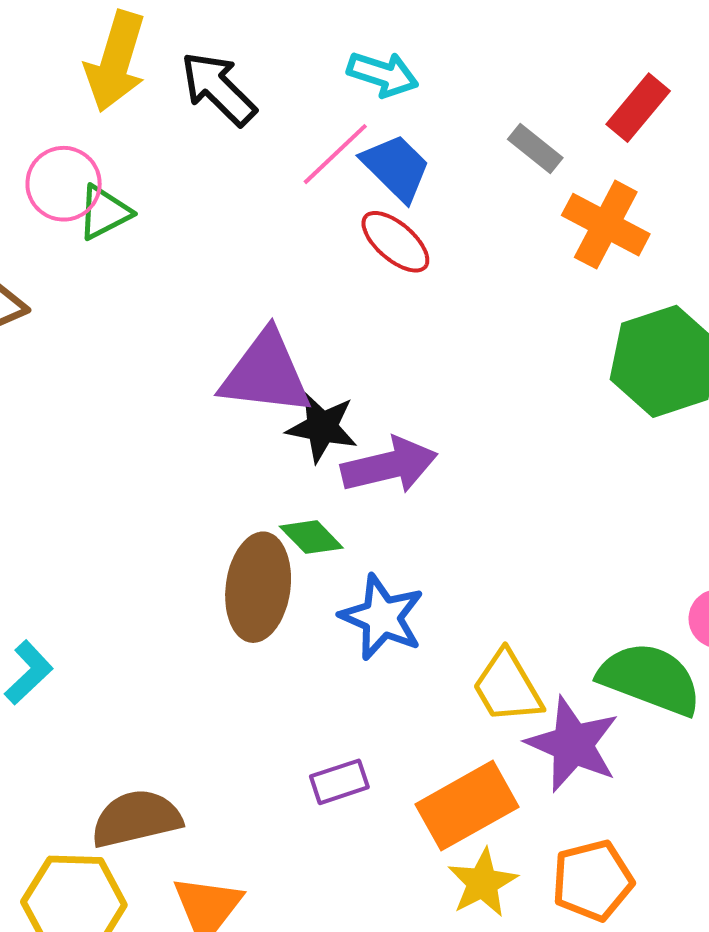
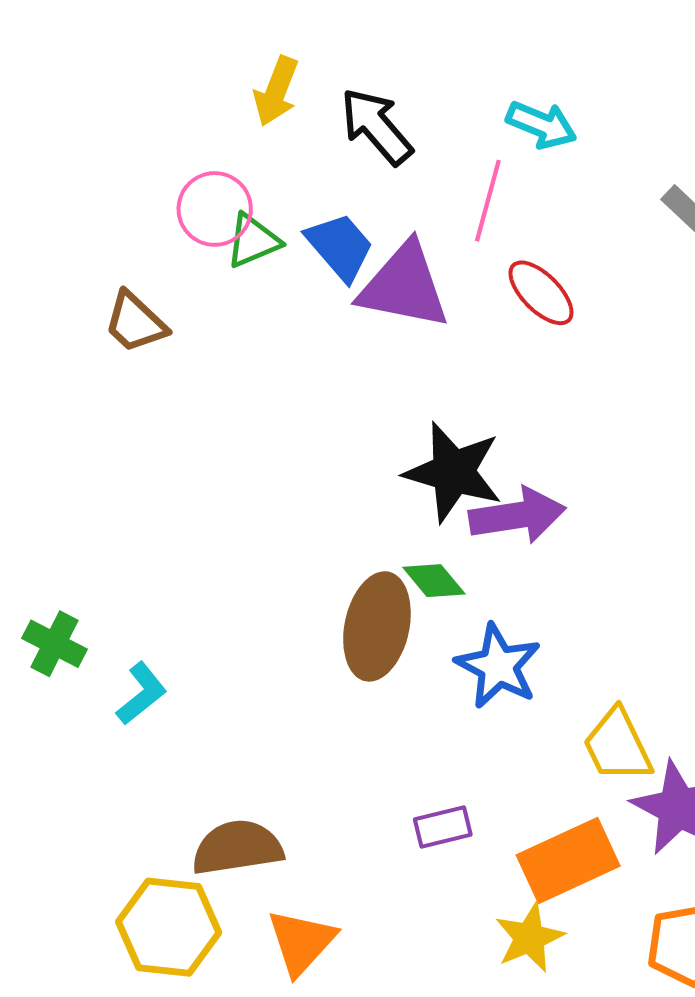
yellow arrow: (116, 62) -> (276, 91), size x0.7
pink line: (335, 154) -> (488, 201), turned -36
blue trapezoid: (396, 168) -> (340, 247), moved
purple triangle: (266, 373) -> (404, 286), moved
black star: (322, 427) -> (453, 472), size x1.4
yellow star: (482, 883) -> (529, 938), moved

